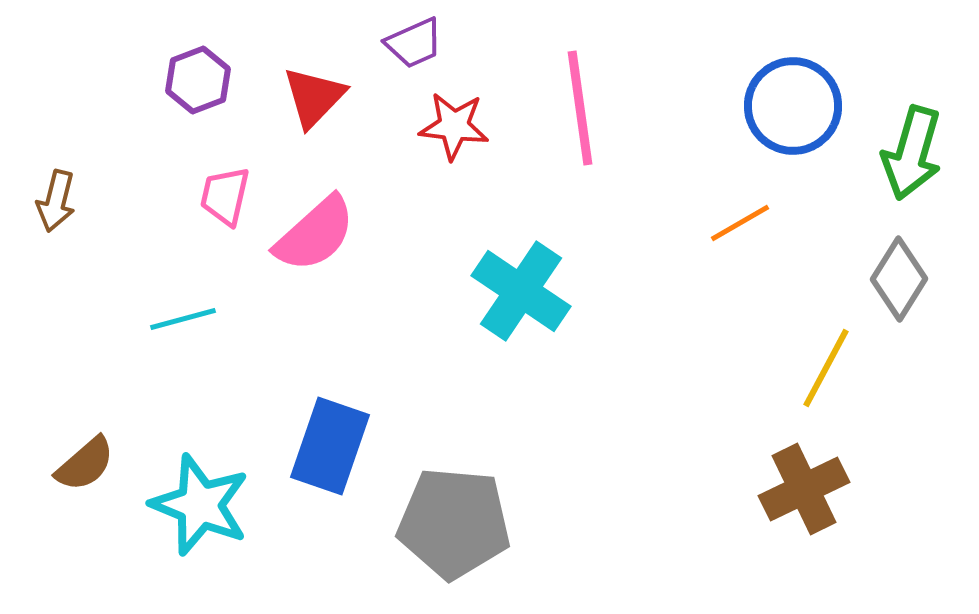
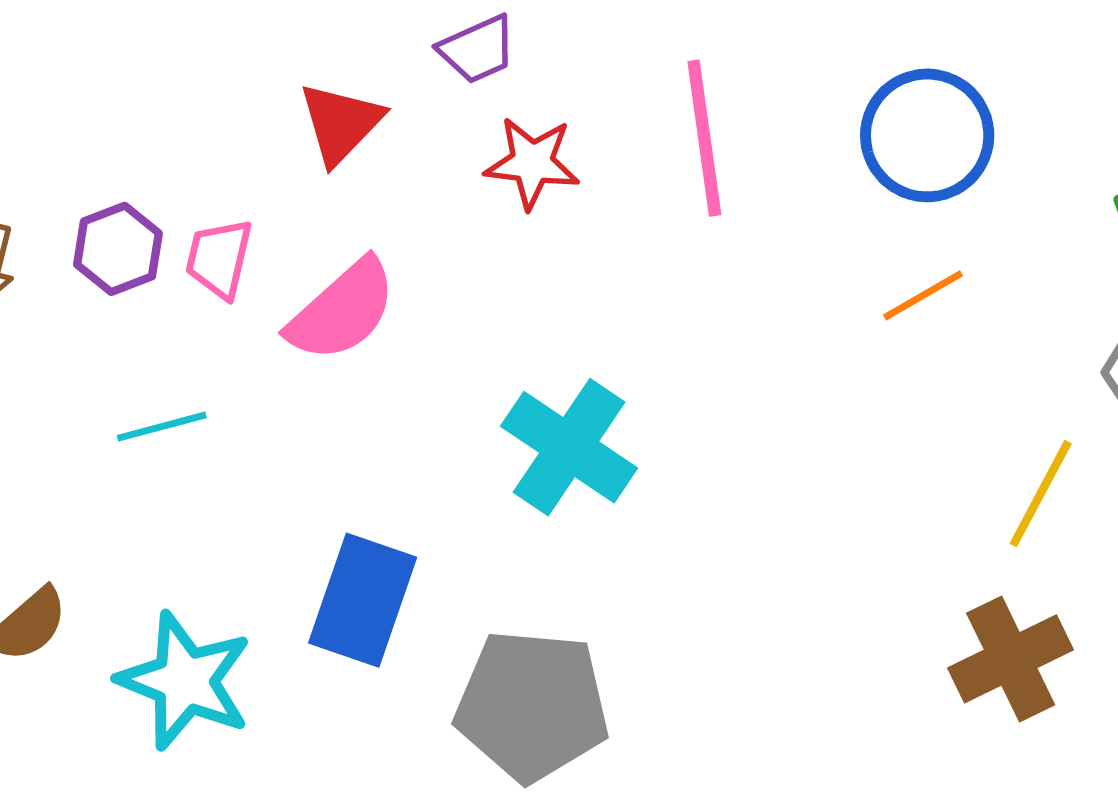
purple hexagon: (198, 80) -> (118, 249), moved
blue circle: (793, 106) -> (927, 135), moved
cyan cross: (521, 291) -> (569, 447), moved

